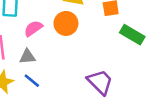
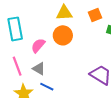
gray triangle: (27, 57) -> (39, 69), turned 48

